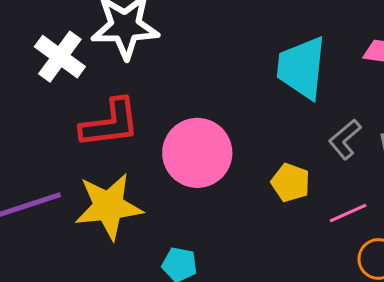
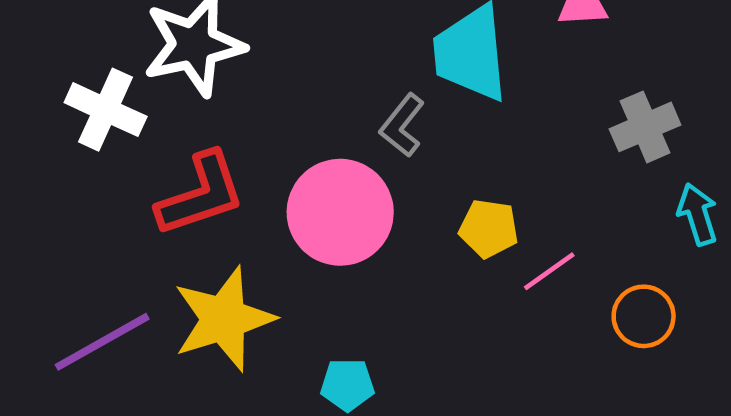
gray L-shape: (345, 139) -> (402, 125), moved
pink line: (348, 213) -> (549, 271), moved

